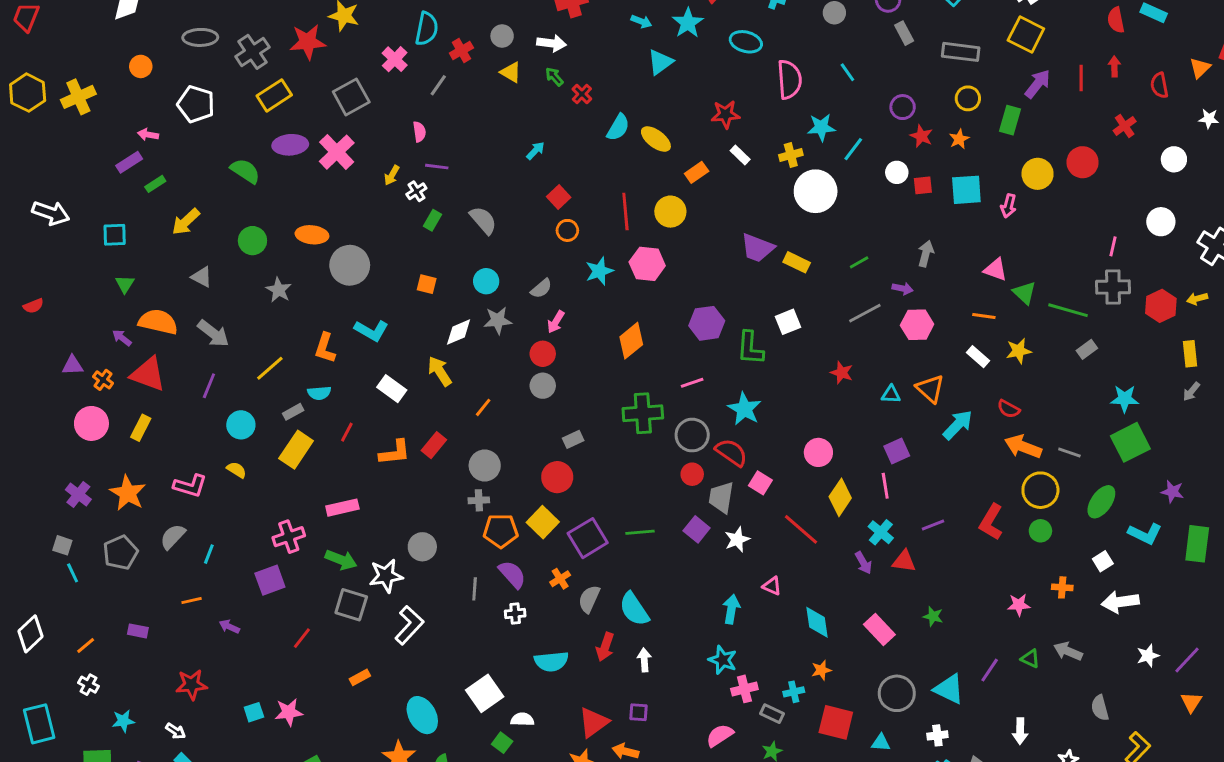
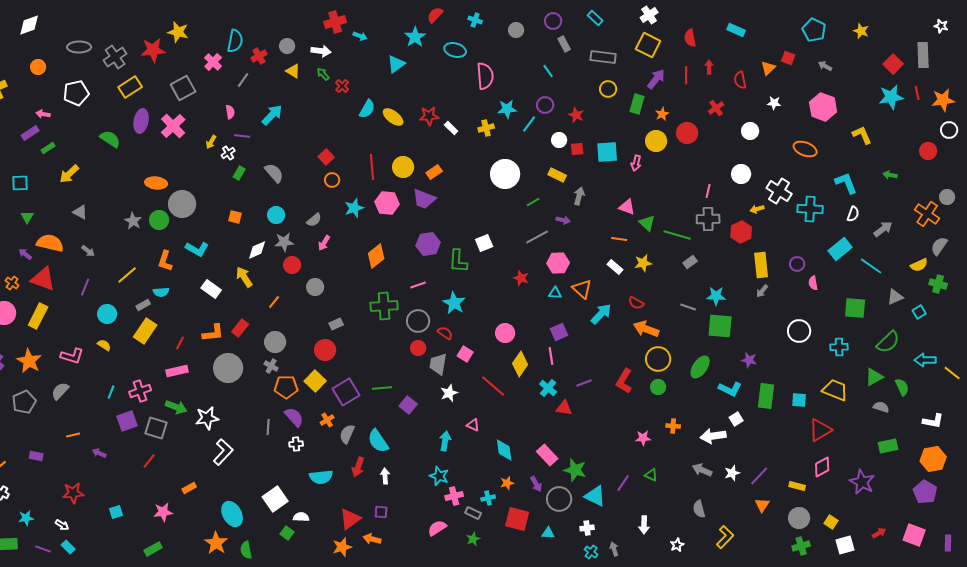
red semicircle: (1116, 20) -> (690, 38), moved
cyan arrow: (641, 21) -> (360, 36), moved
cyan line: (847, 72) -> (548, 71), moved
white pentagon: (196, 104) -> (76, 93), turned -30
purple circle: (903, 107) -> (545, 105), moved
red star: (726, 114) -> (429, 116), moved
orange star: (959, 139) -> (662, 114), moved
purple ellipse: (290, 145) -> (141, 121), turned -75
cyan arrow: (535, 151) -> (272, 115), moved, size x1.6
orange rectangle: (697, 172) -> (434, 172), moved
white circle: (816, 191) -> (505, 174), moved
green circle: (252, 241) -> (159, 220), moved
purple trapezoid: (757, 248) -> (424, 199), moved
yellow rectangle: (797, 262) -> (557, 175), moved
yellow arrow: (1197, 299) -> (757, 209), moved
pink hexagon: (917, 325) -> (558, 263), moved
gray arrow: (213, 333) -> (88, 251), size x0.6
red circle: (543, 354) -> (292, 265), moved
yellow rectangle: (1190, 354) -> (761, 265), size x1.4
yellow rectangle: (141, 428) -> (38, 316), size x1.4
red line: (347, 432) -> (180, 343), moved
green square: (1130, 442) -> (720, 326), turned 32
red semicircle: (731, 452) -> (445, 333), size x0.7
gray line: (1069, 452) -> (688, 307), moved
gray cross: (479, 500) -> (271, 366), turned 32
purple square: (697, 529) -> (408, 405), moved
gray circle: (422, 547) -> (228, 368), moved, size x1.5
cyan line: (209, 554) -> (111, 392), moved
white square: (1103, 561) -> (736, 419), moved
purple arrow: (863, 563) -> (536, 484), moved
gray square: (351, 605) -> (156, 428), moved
green star: (933, 616) -> (575, 470), moved, size x1.6
gray arrow: (1068, 651) -> (702, 470), moved
pink star: (289, 712) -> (163, 512), moved

